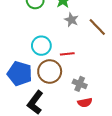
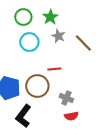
cyan circle: (41, 46) -> (29, 42), moved

